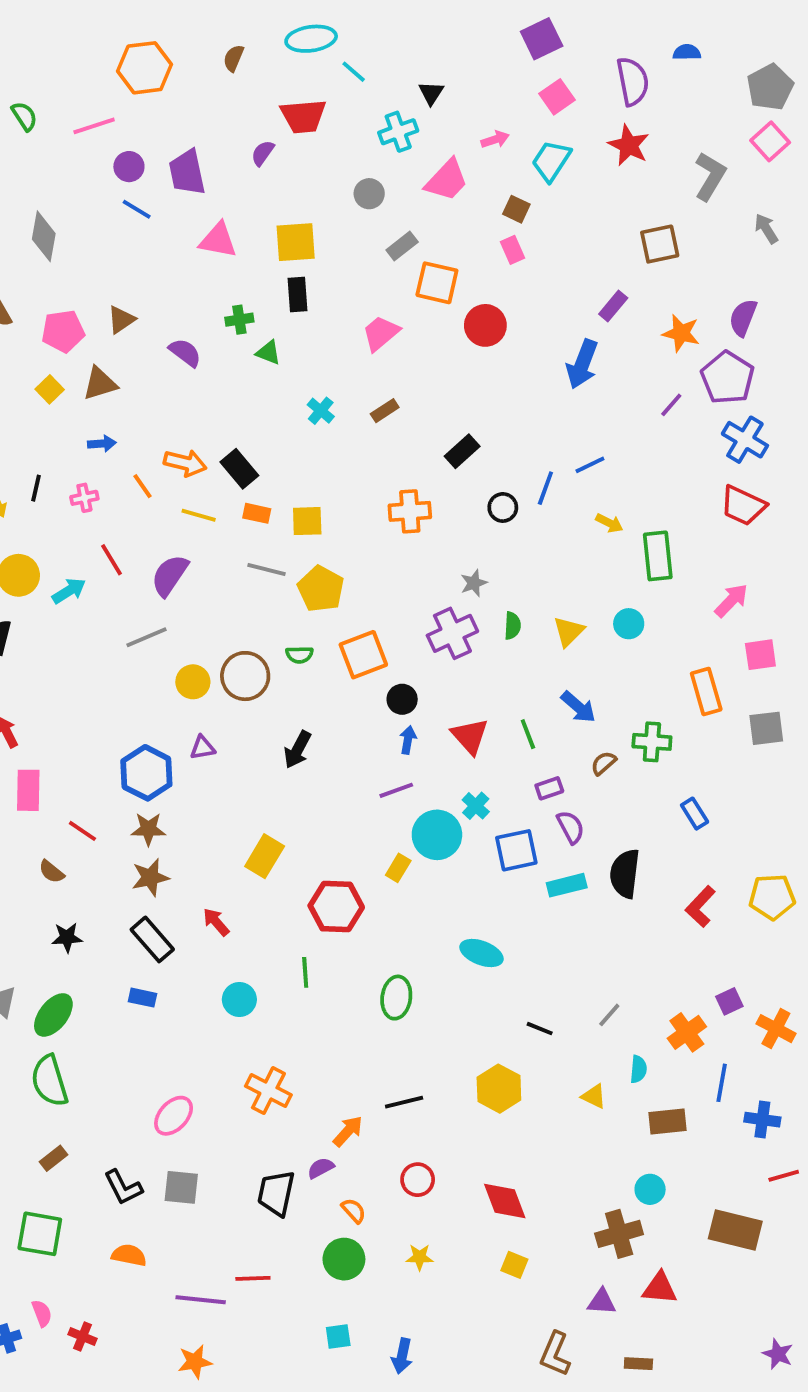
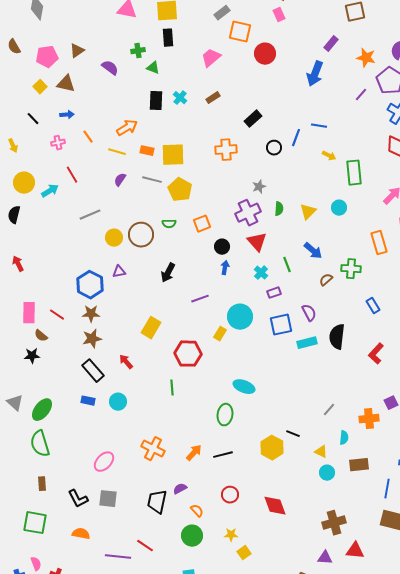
brown triangle: (100, 384) -> (66, 84), turned 30
orange arrow: (185, 463) -> (127, 128), moved, turned -45
blue line: (590, 465) -> (319, 126), turned 35
black rectangle: (239, 469) -> (156, 101), moved, turned 42
black line: (36, 488) -> (33, 119), moved, turned -56
yellow square: (307, 521) -> (173, 155), size x1.4
purple semicircle: (170, 575) -> (120, 180), moved, size x0.6
orange square: (363, 655) -> (202, 224), size x0.7
red triangle: (470, 736) -> (257, 242), moved
purple rectangle: (549, 788) -> (274, 293), moved
pink rectangle: (28, 790) -> (29, 313), moved
purple line: (396, 790) -> (200, 299), moved
cyan cross: (476, 806) -> (261, 273), moved
black star: (67, 938) -> (32, 356), moved
cyan ellipse: (481, 953) -> (244, 387), moved
green ellipse: (396, 998) -> (225, 415), moved
cyan circle: (239, 999) -> (118, 402), moved
black line: (540, 1029) -> (293, 434), moved
orange cross: (687, 1032) -> (369, 419), turned 30
blue line: (722, 1083) -> (387, 489), moved
orange arrow: (348, 1131) -> (194, 453), moved
brown rectangle: (53, 1158) -> (42, 484), turned -56
cyan circle: (650, 1189) -> (327, 473), moved
yellow square: (514, 1265) -> (244, 553), moved, turned 32
red line: (253, 1278) -> (145, 546), turned 36

